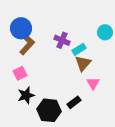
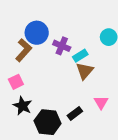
blue circle: (21, 28) -> (37, 33), moved
pink triangle: (93, 83) -> (101, 103), moved
black star: (26, 95) -> (22, 106), turned -30

